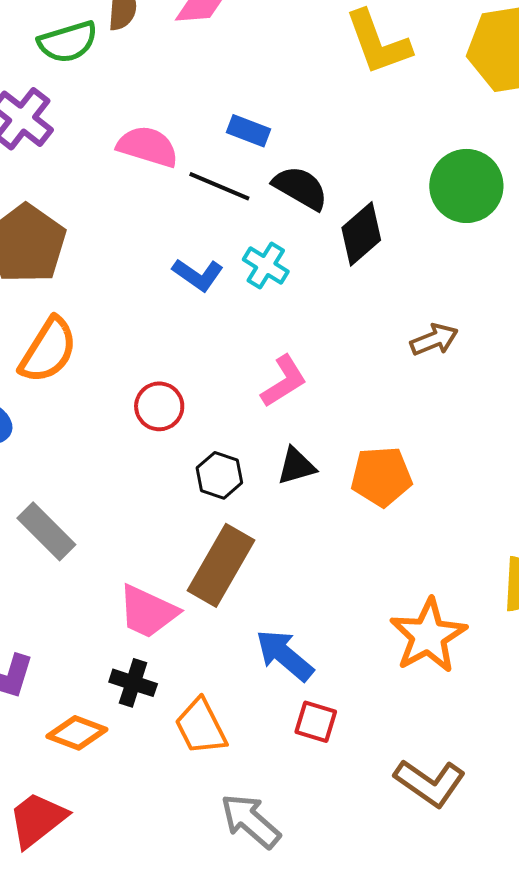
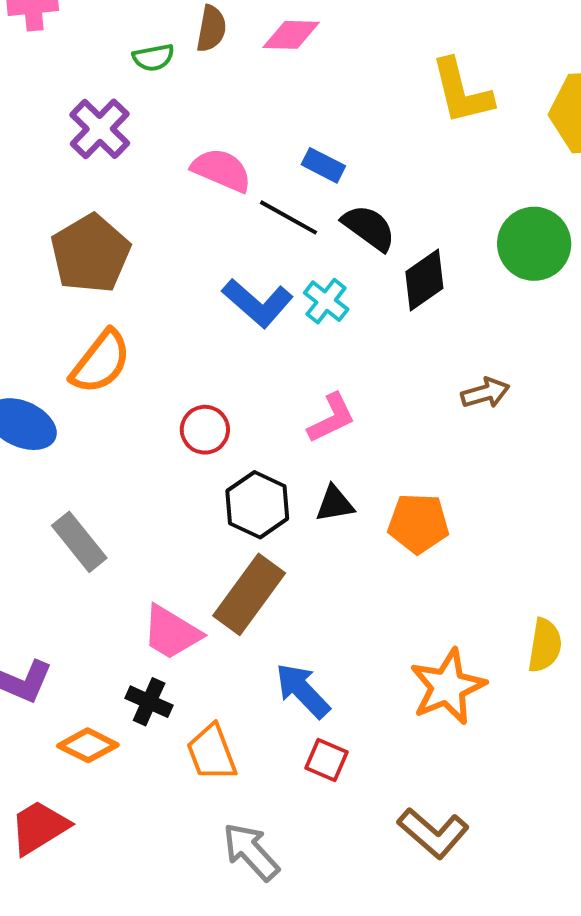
green semicircle: (68, 42) -> (153, 57), size x0.7
blue L-shape: (198, 275) -> (258, 303), size x1.4
black hexagon: (219, 475) -> (257, 505), size x1.4

